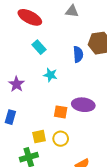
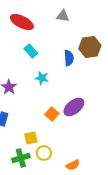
purple ellipse: (83, 105) -> (74, 107), turned -45
orange square: (61, 112) -> (52, 114), turned 32
yellow circle: (61, 139) -> (44, 153), moved

